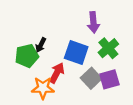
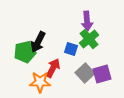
black arrow: (41, 45) -> (38, 42), size x1.5
green cross: (108, 48) -> (89, 39), moved
blue square: (76, 52) -> (71, 49), size x0.6

